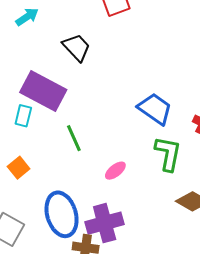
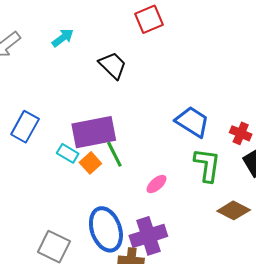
purple rectangle: (43, 91) -> (94, 132), moved, turned -36
cyan rectangle: (23, 116) -> (68, 153), moved, turned -70
orange square: (19, 168) -> (90, 163), moved

